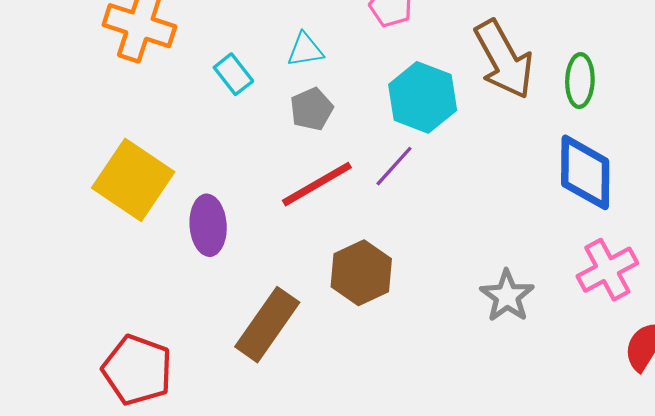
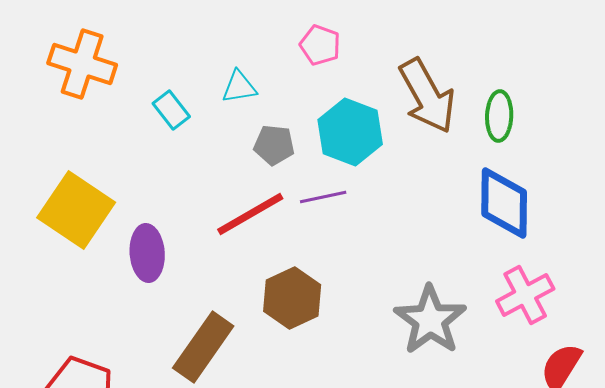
gray pentagon: (312, 109) -> (274, 145), moved, turned 30
purple line: (394, 166) -> (323, 197), turned 36
gray star: (507, 296) -> (430, 320), size x1.4

